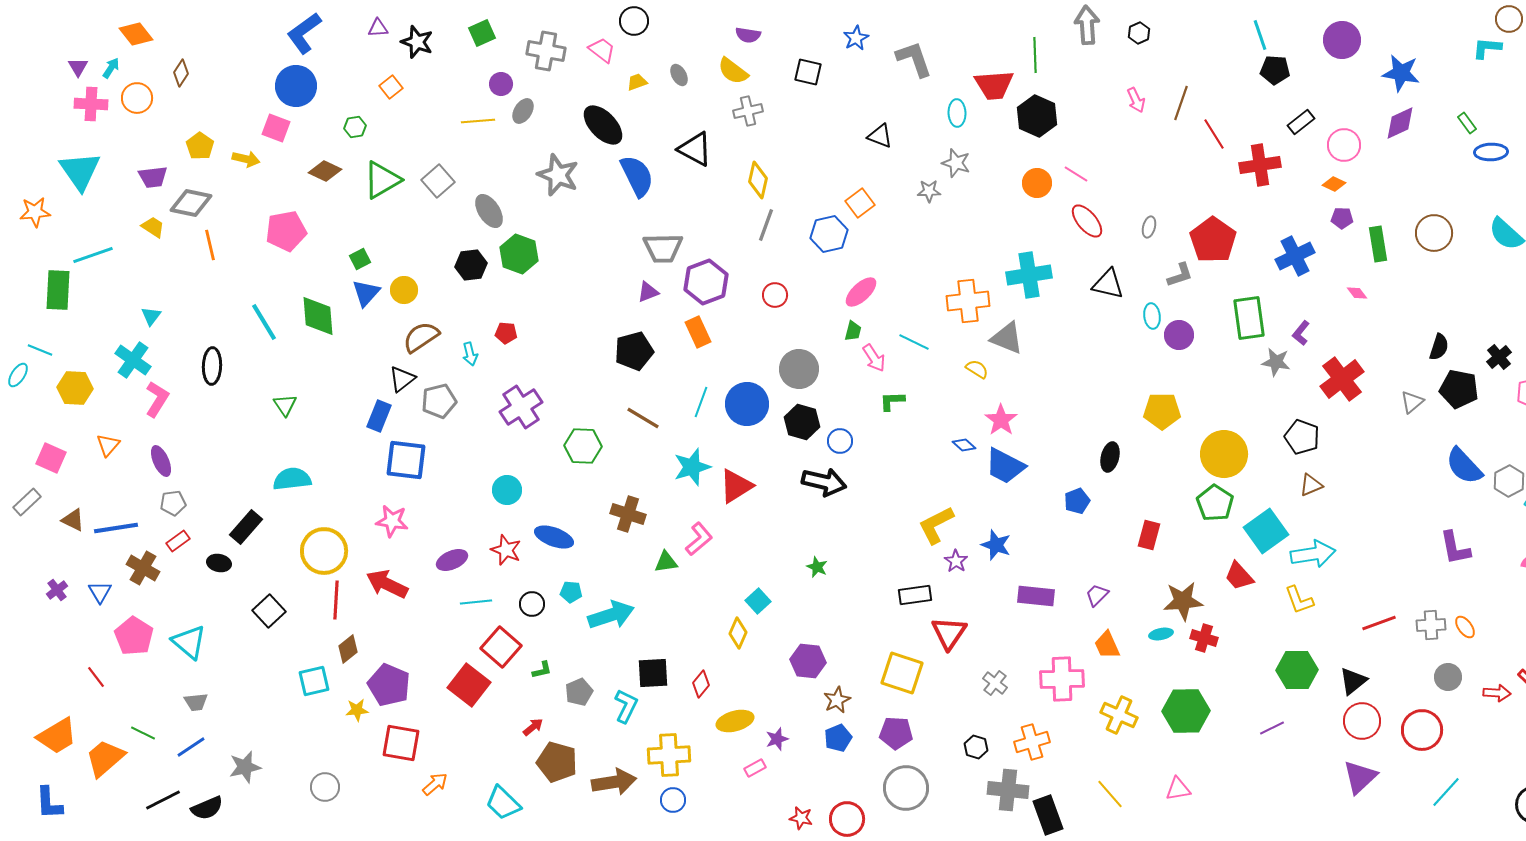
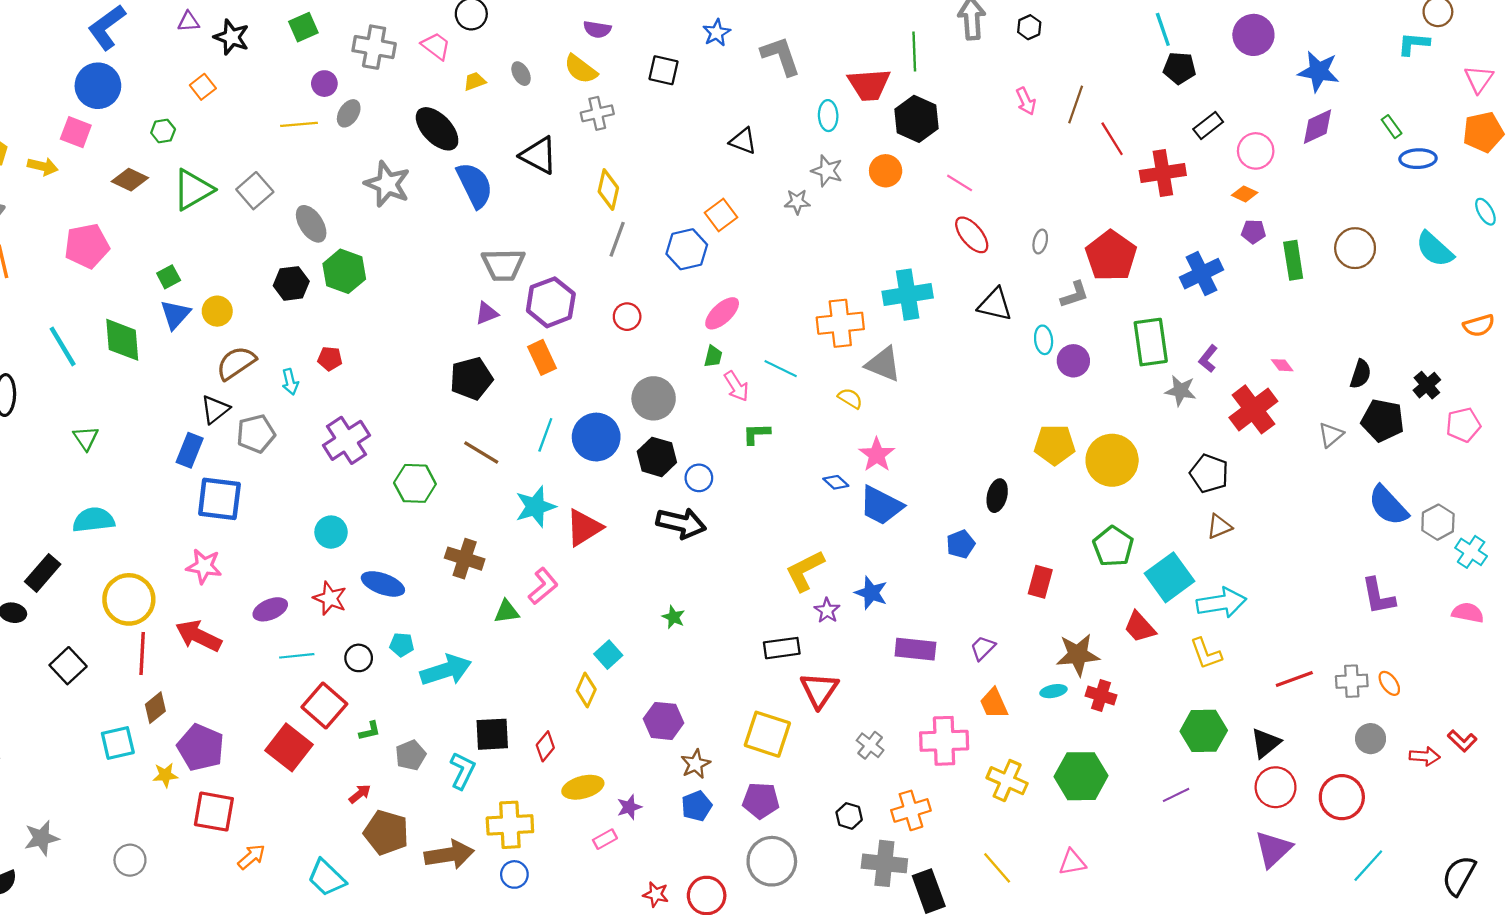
orange circle: (1037, 183) -> (886, 171), moved
pink diamond: (1357, 293) -> (1282, 365), moved
yellow circle: (1224, 454) -> (1112, 460), moved

